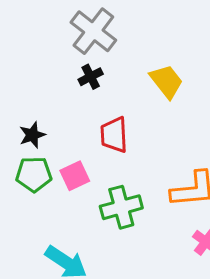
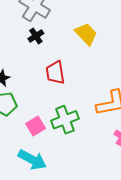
pink square: (75, 176) -> (36, 126), moved

